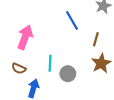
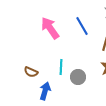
pink arrow: (25, 37) -> (50, 28), moved, turned -55

